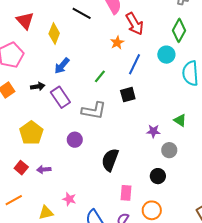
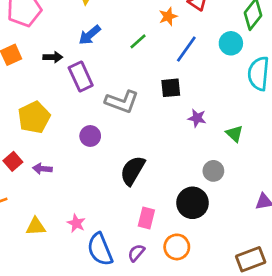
green line: (100, 76) -> (138, 41), moved
purple star: (153, 131) -> (197, 118), moved
black circle: (158, 176) -> (193, 203), size x1.5
pink star: (69, 199) -> (76, 223), moved

